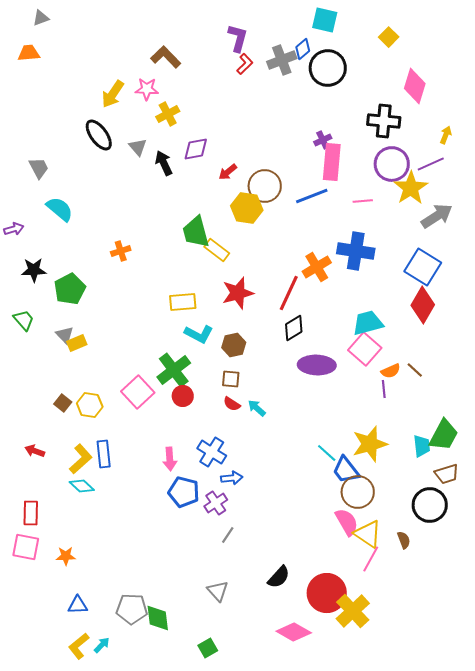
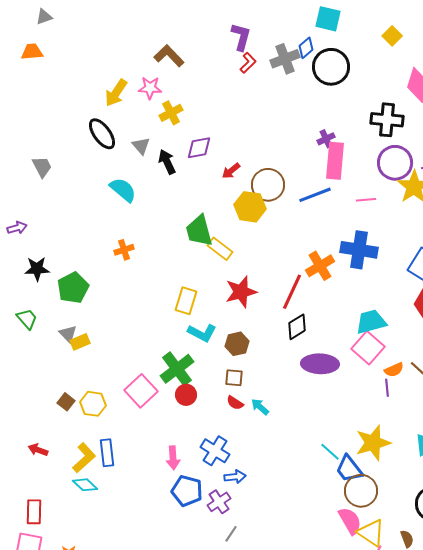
cyan semicircle: (60, 209) -> (123, 190), moved
yellow rectangle: (183, 302) -> (186, 301), turned -68

